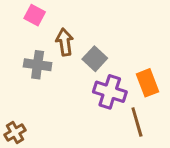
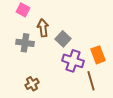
brown cross: (15, 132) -> (32, 84), moved

